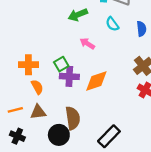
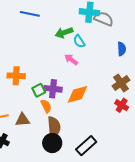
cyan semicircle: (112, 24) -> (79, 41), moved
green square: (61, 64) -> (39, 90), moved
orange semicircle: (37, 87) -> (46, 106), moved
black circle: (59, 135) -> (52, 143), moved

